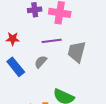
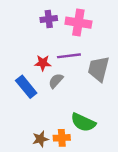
red star: (13, 39) -> (43, 63), moved

